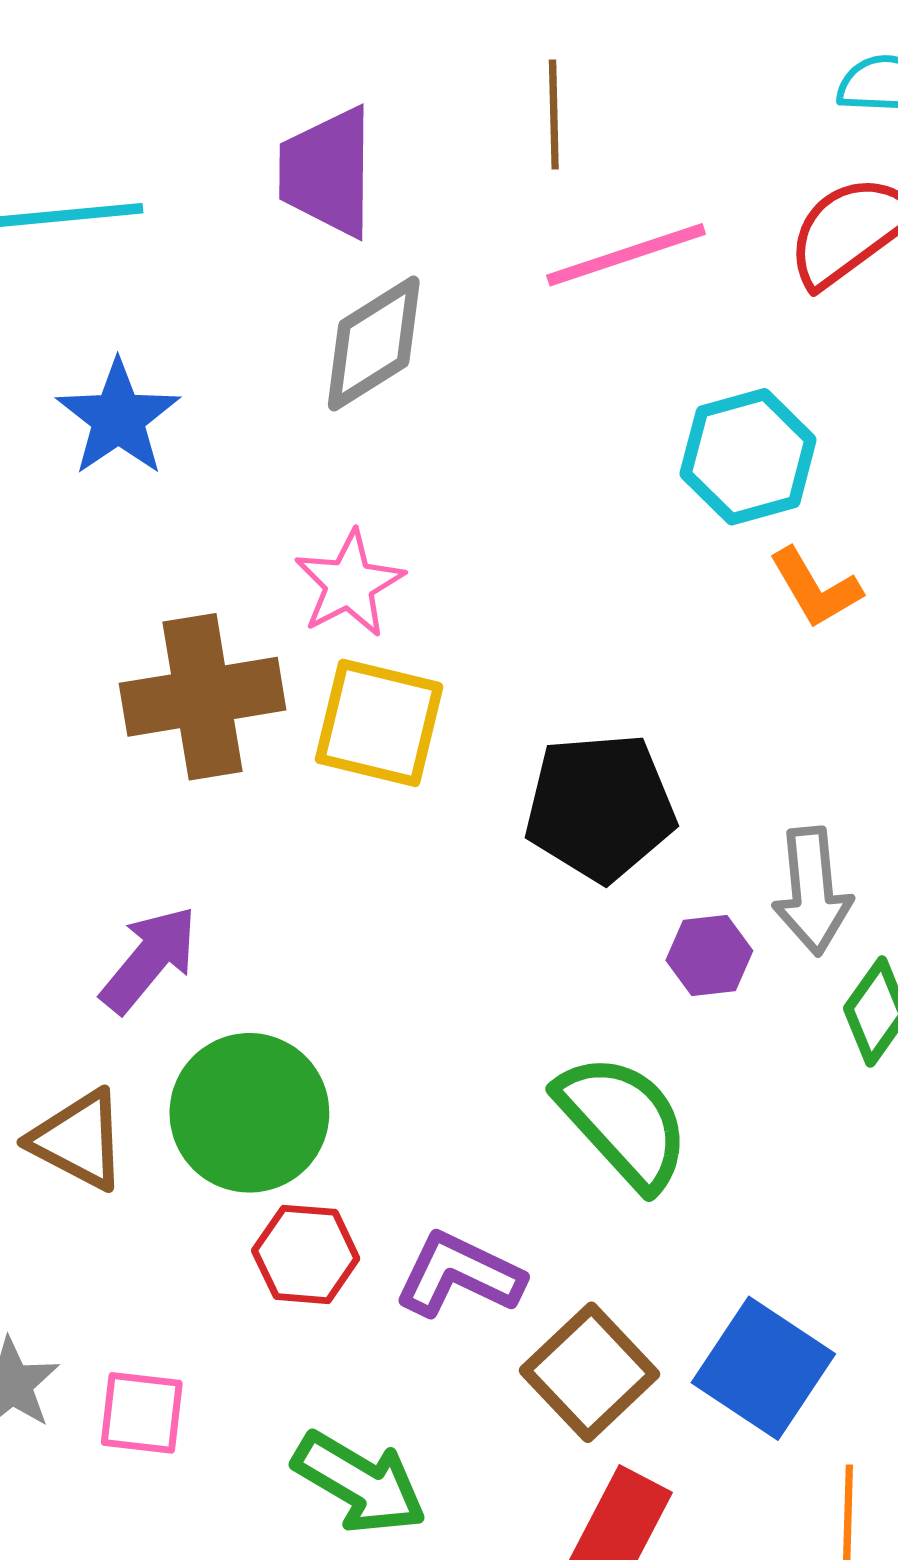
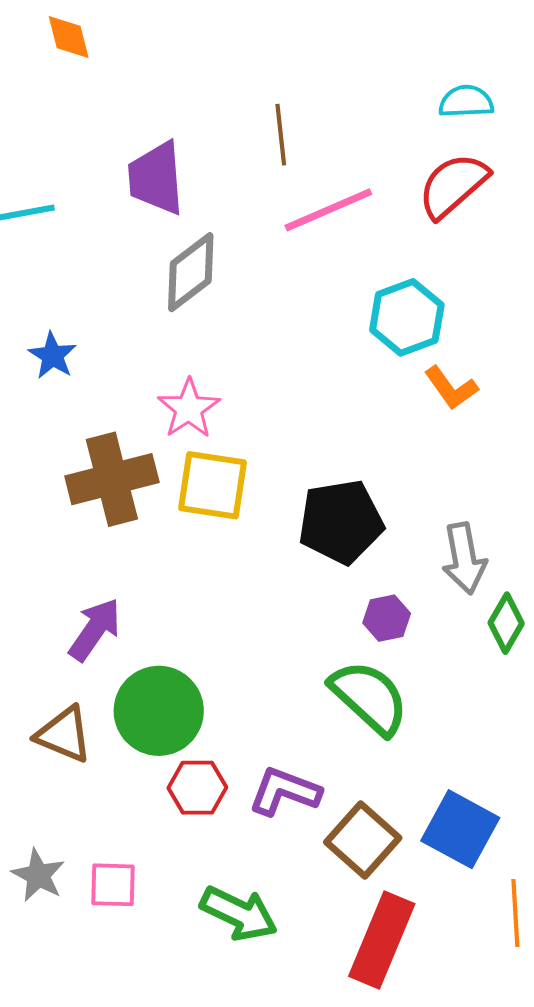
blue star: (118, 418) -> (52, 356), moved, size x0.7
purple hexagon: (709, 956) -> (387, 618), moved

